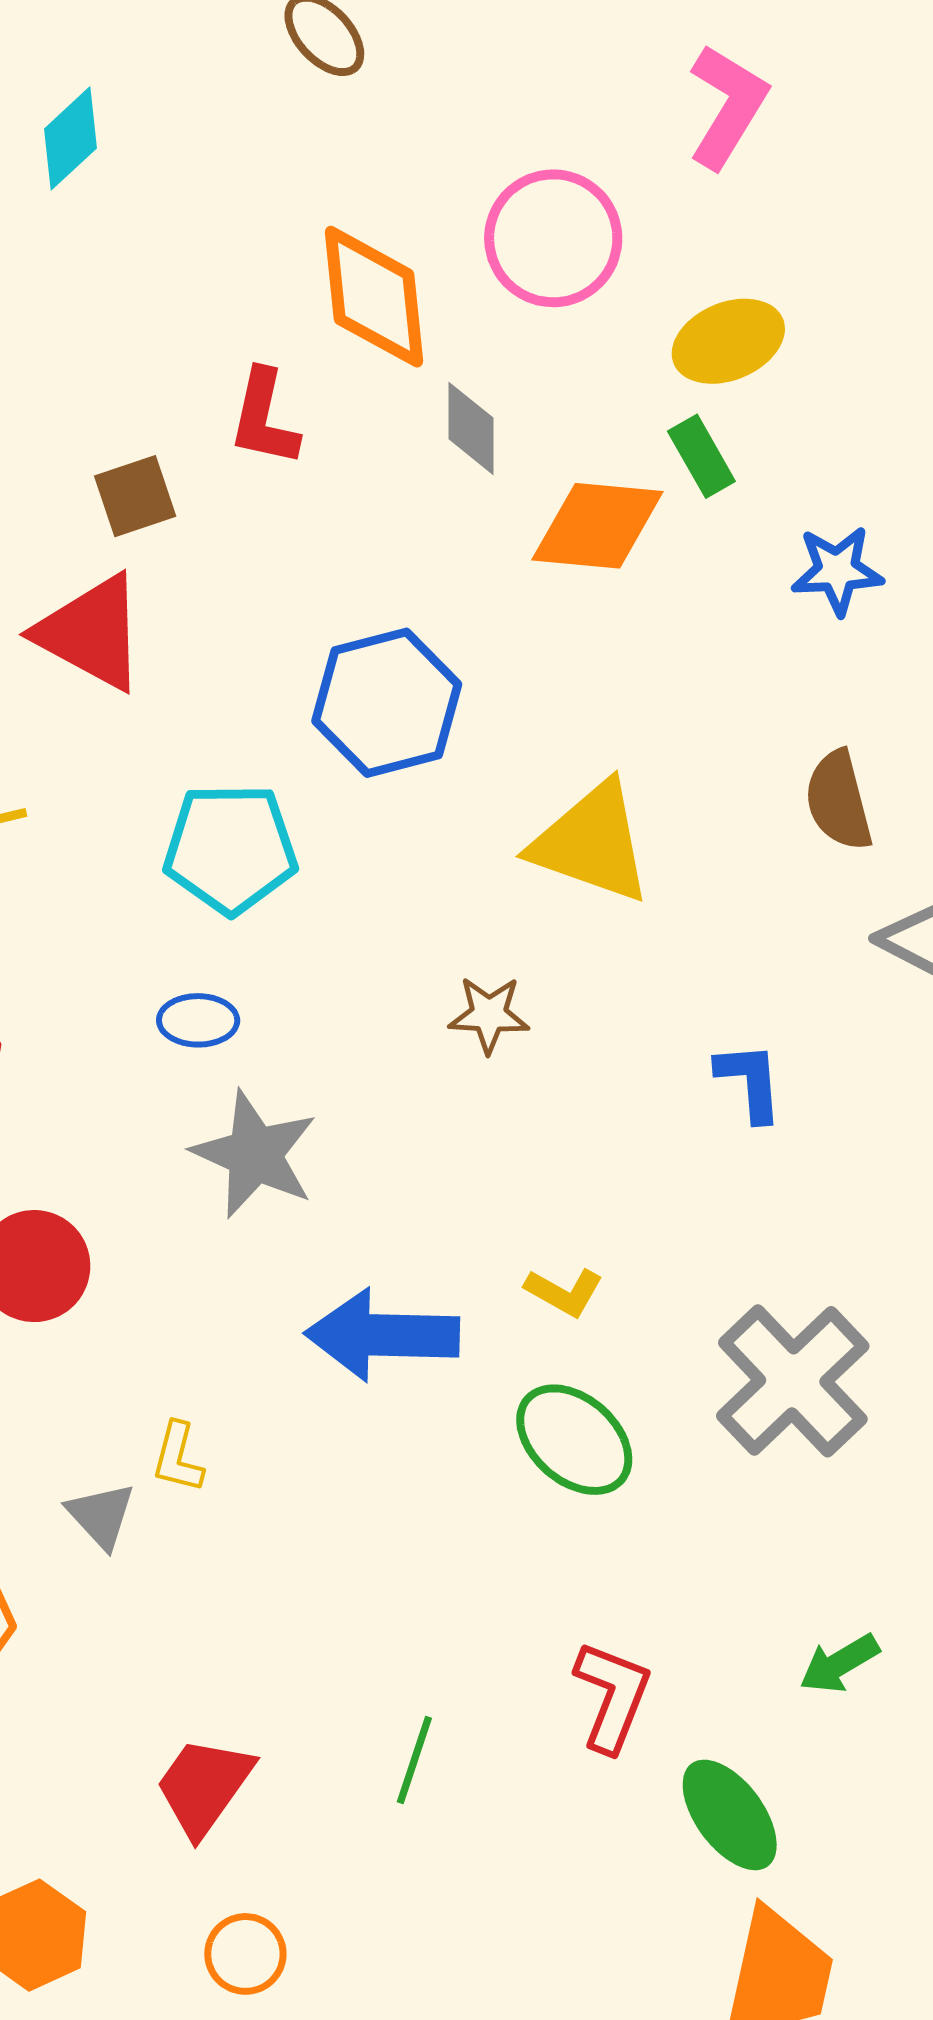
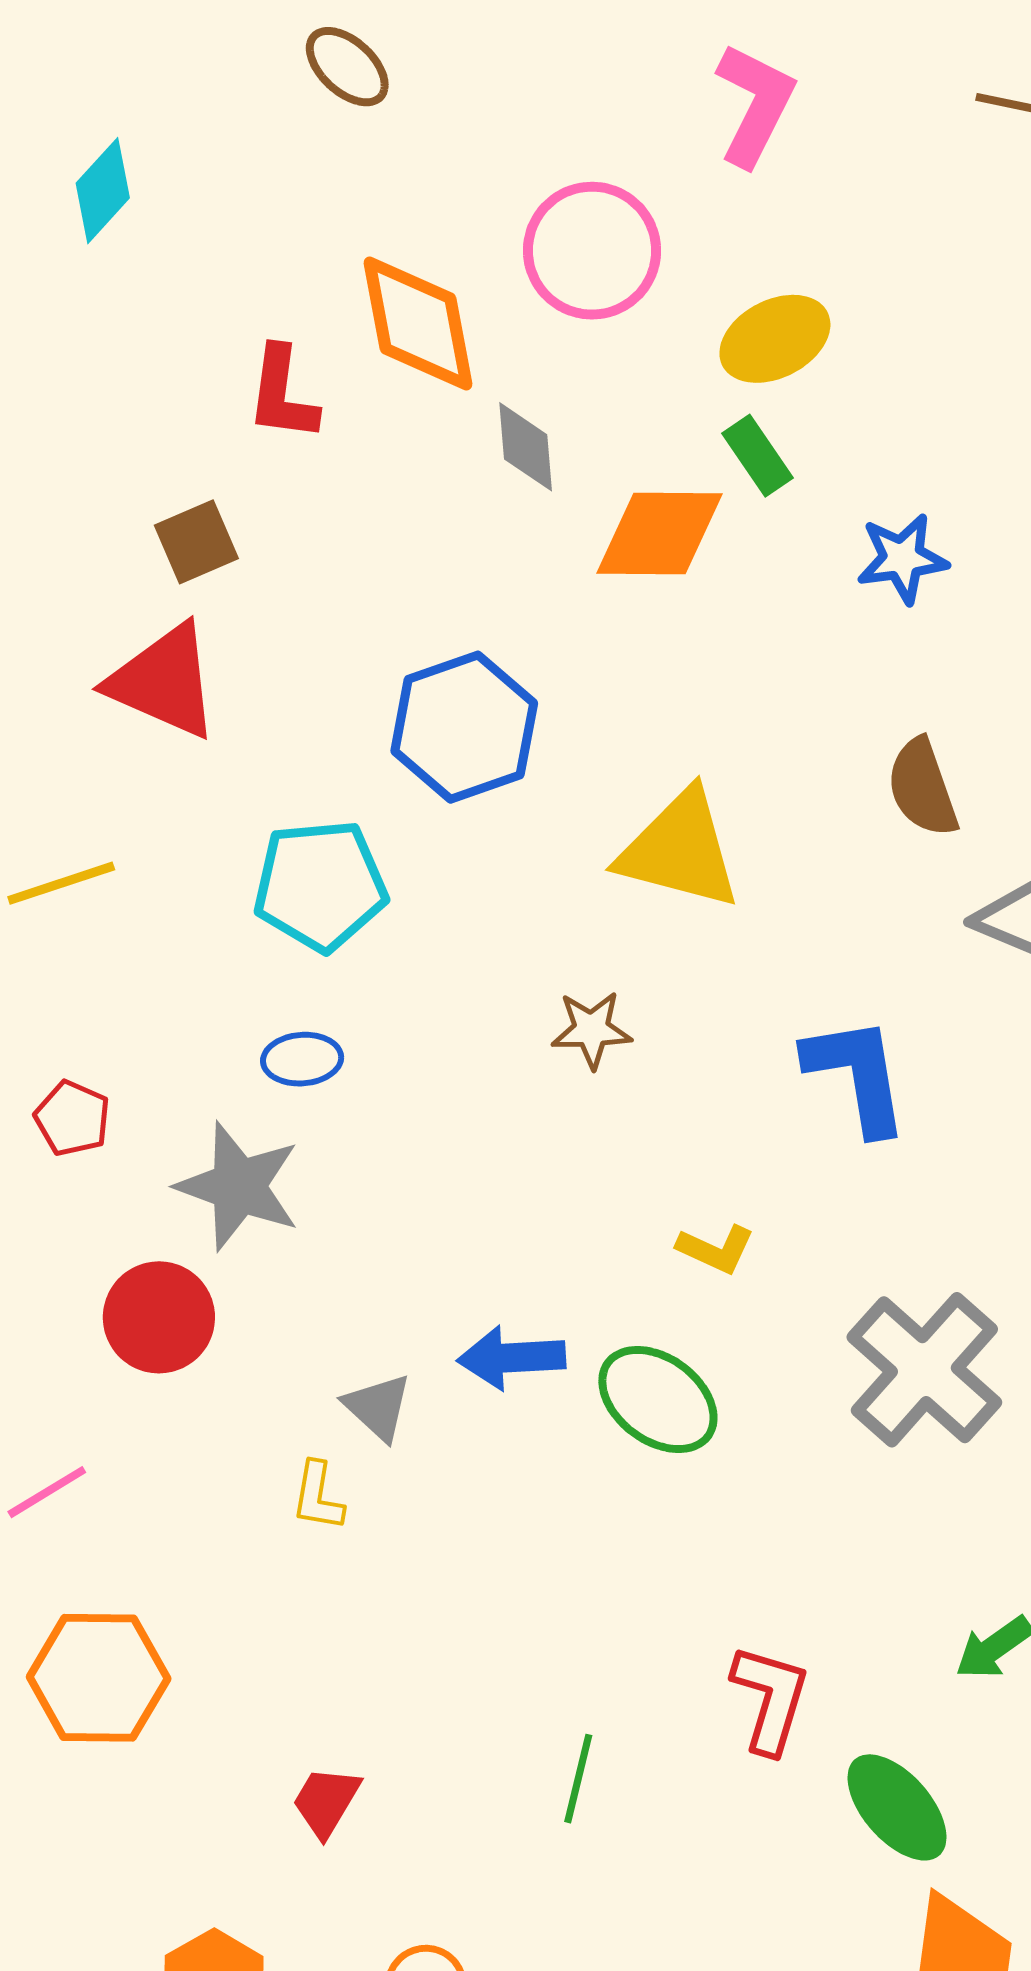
red L-shape: (264, 418) -> (282, 394), moved
blue L-shape: (750, 1082) -> (857, 1075), size x1.5
gray star: (255, 1154) -> (239, 1186), moved
yellow L-shape: (564, 1292) -> (716, 1249), moved
blue arrow: (382, 1335) -> (511, 1358), size x0.7
green ellipse: (574, 1440) -> (658, 1399), moved
gray triangle: (101, 1515) -> (378, 1407), moved
red trapezoid: (204, 1786) -> (326, 1801), moved, size x0.7

